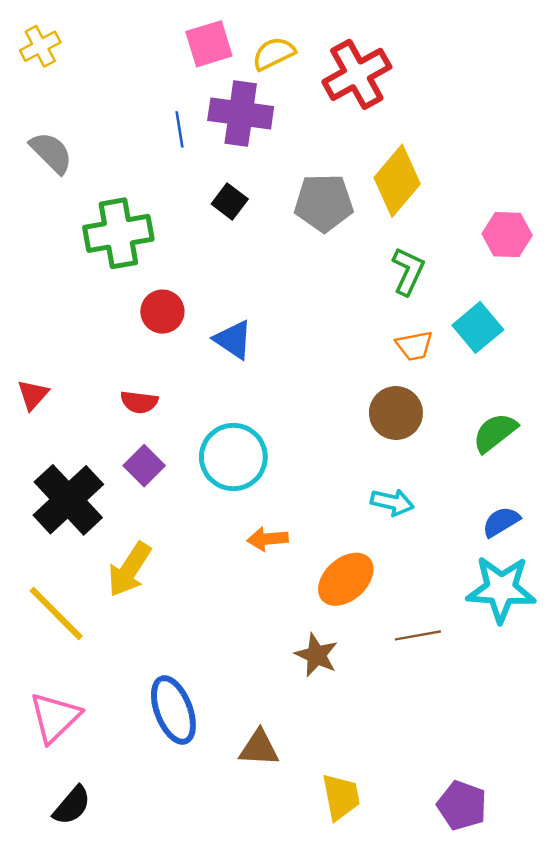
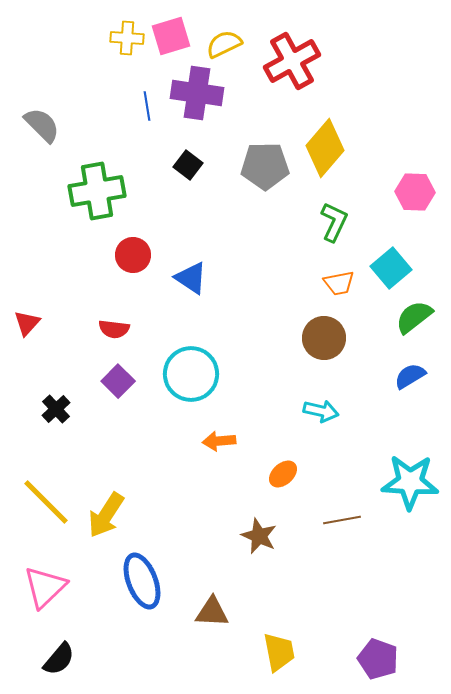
yellow cross: (40, 46) -> (127, 38), moved, turned 32
green semicircle: (495, 433) -> (414, 317), moved
black cross: (68, 500) -> (56, 409), size x0.5
blue semicircle: (501, 522) -> (410, 376), moved
yellow arrow: (129, 569) -> (106, 515), moved
orange ellipse: (346, 579) -> (283, 474), size x0.6

